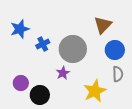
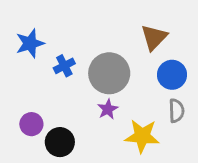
purple star: (63, 73) -> (108, 109), moved
yellow star: (95, 91) -> (142, 136), turned 30

